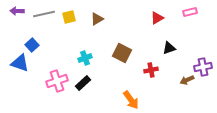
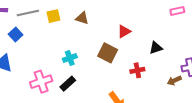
red triangle: (157, 18) -> (124, 31), moved
brown triangle: (97, 19) -> (82, 18), turned 48
blue square: (32, 45) -> (16, 34), moved

